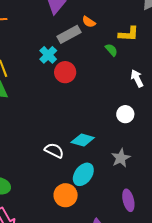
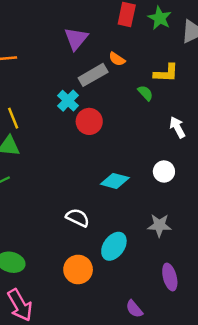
cyan diamond: (83, 140) -> (115, 181), moved
gray star: (121, 158) -> (159, 225), turned 30
orange circle: (66, 195) -> (78, 269), moved

